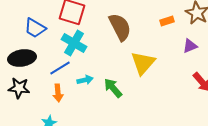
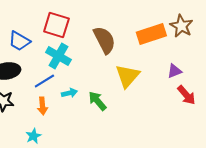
orange rectangle: (167, 21) -> (151, 34), size x2.0
purple triangle: (190, 46) -> (174, 71), moved

